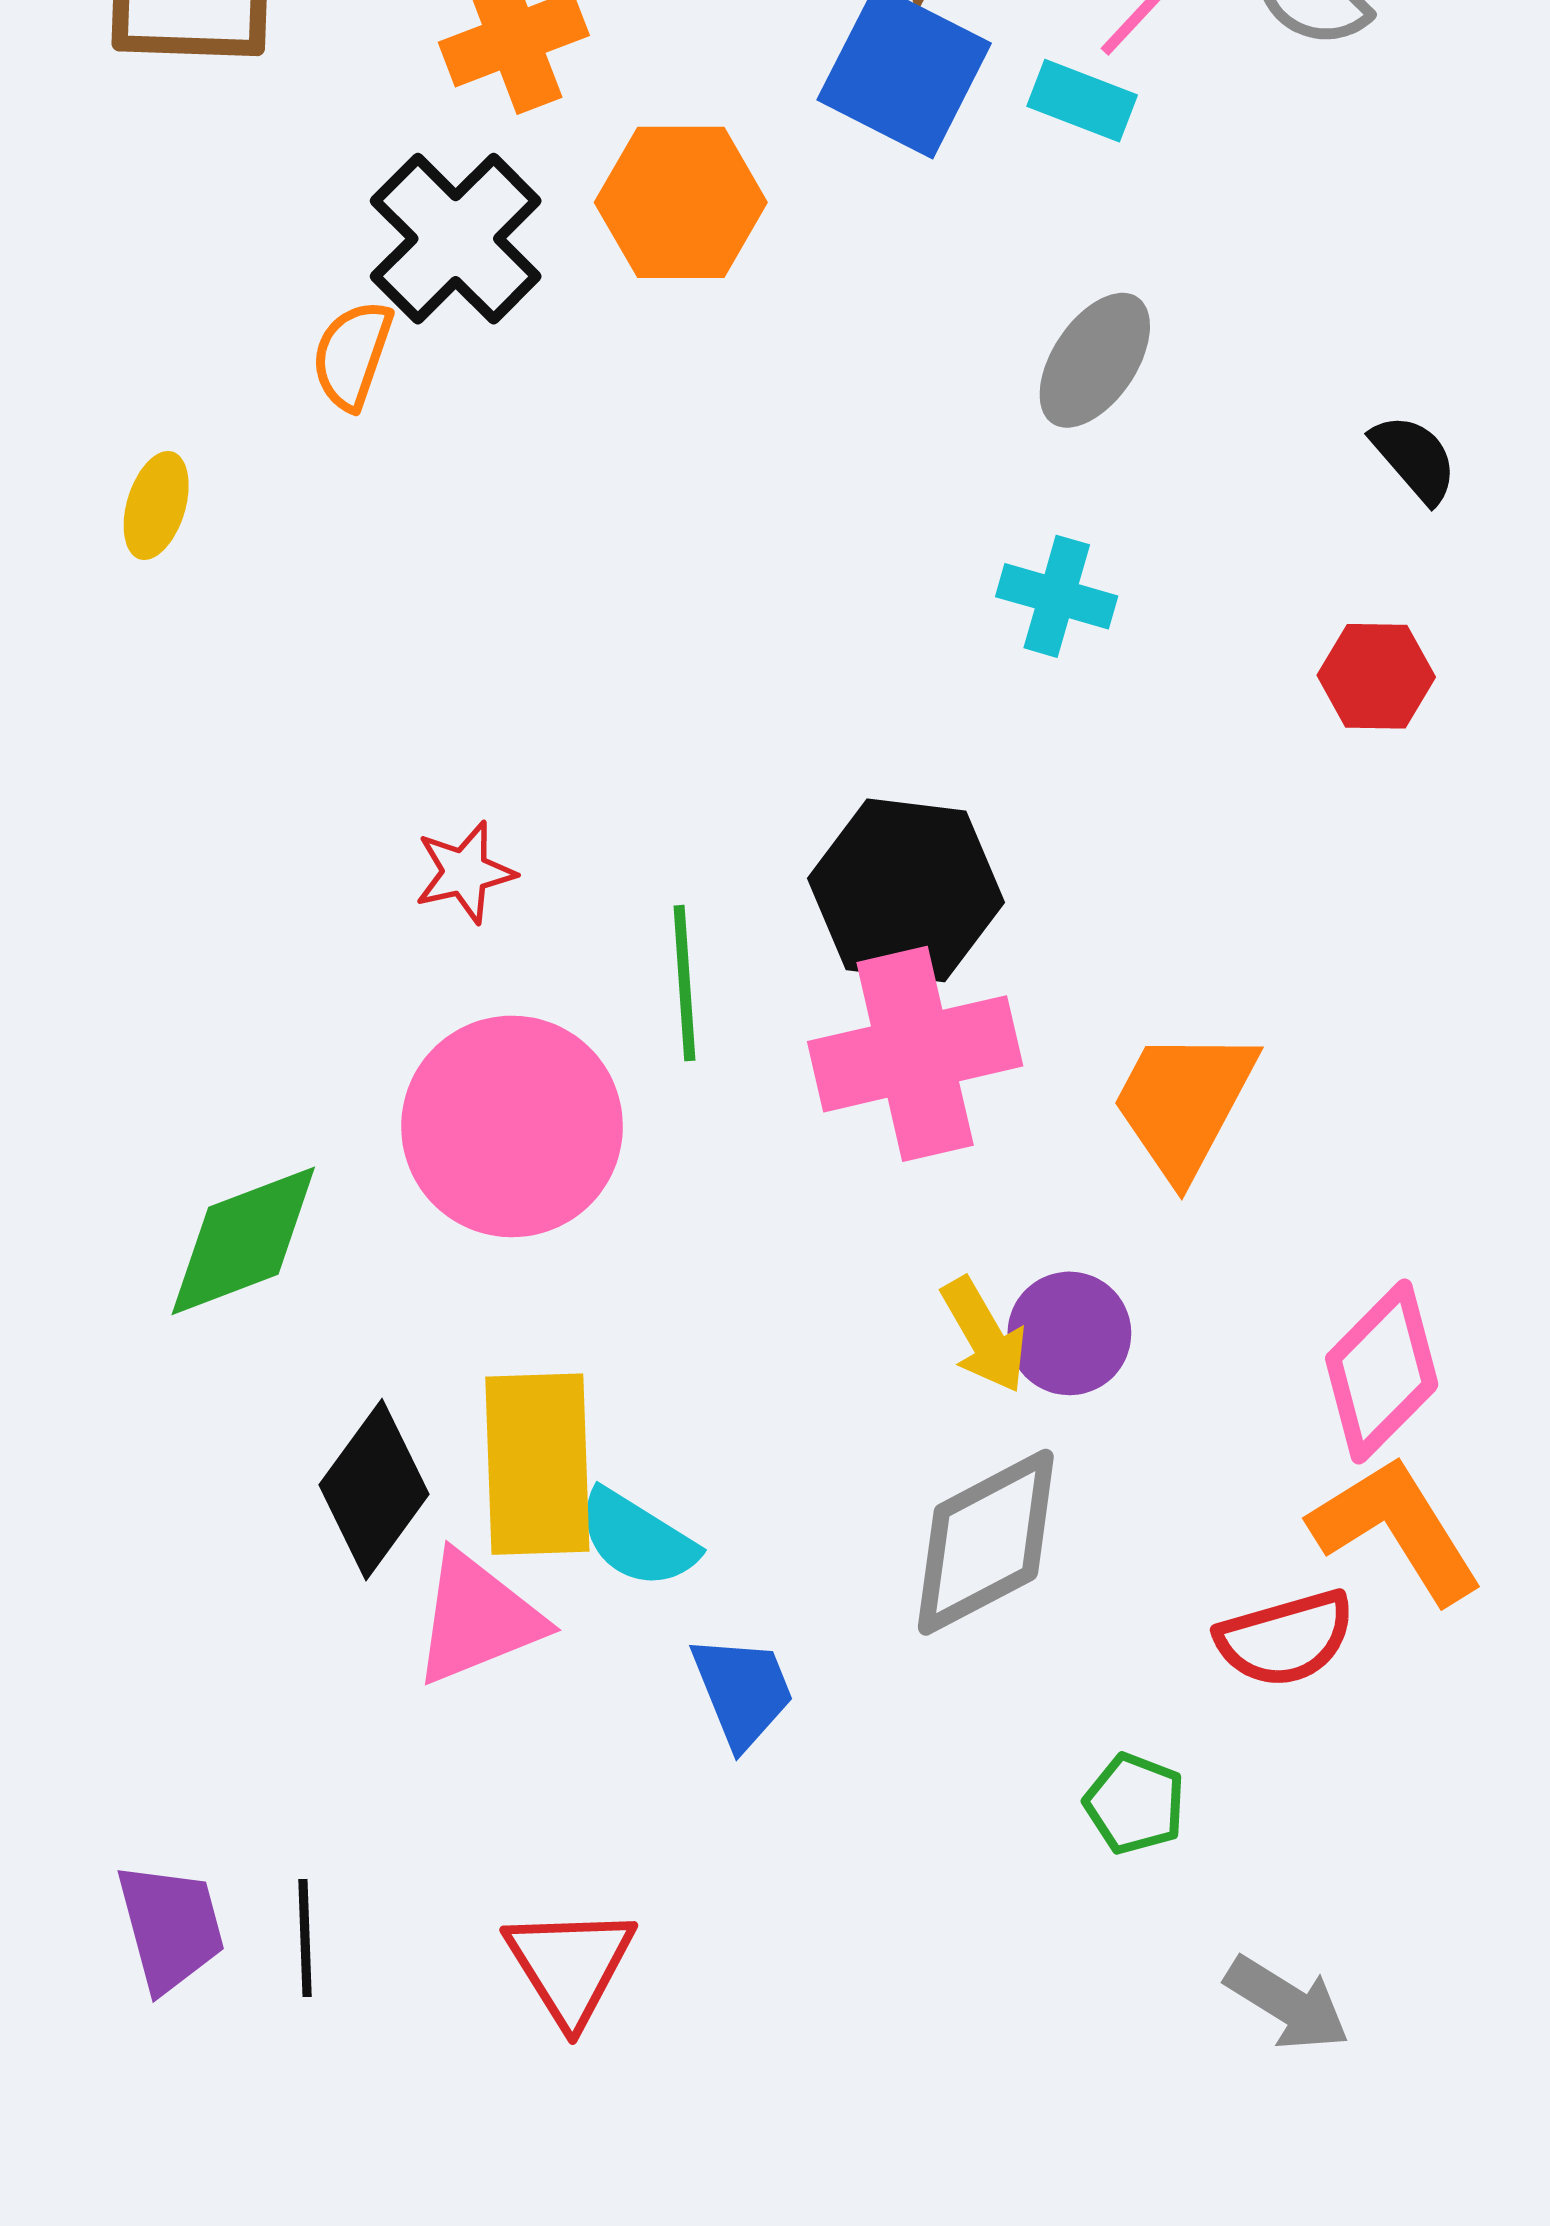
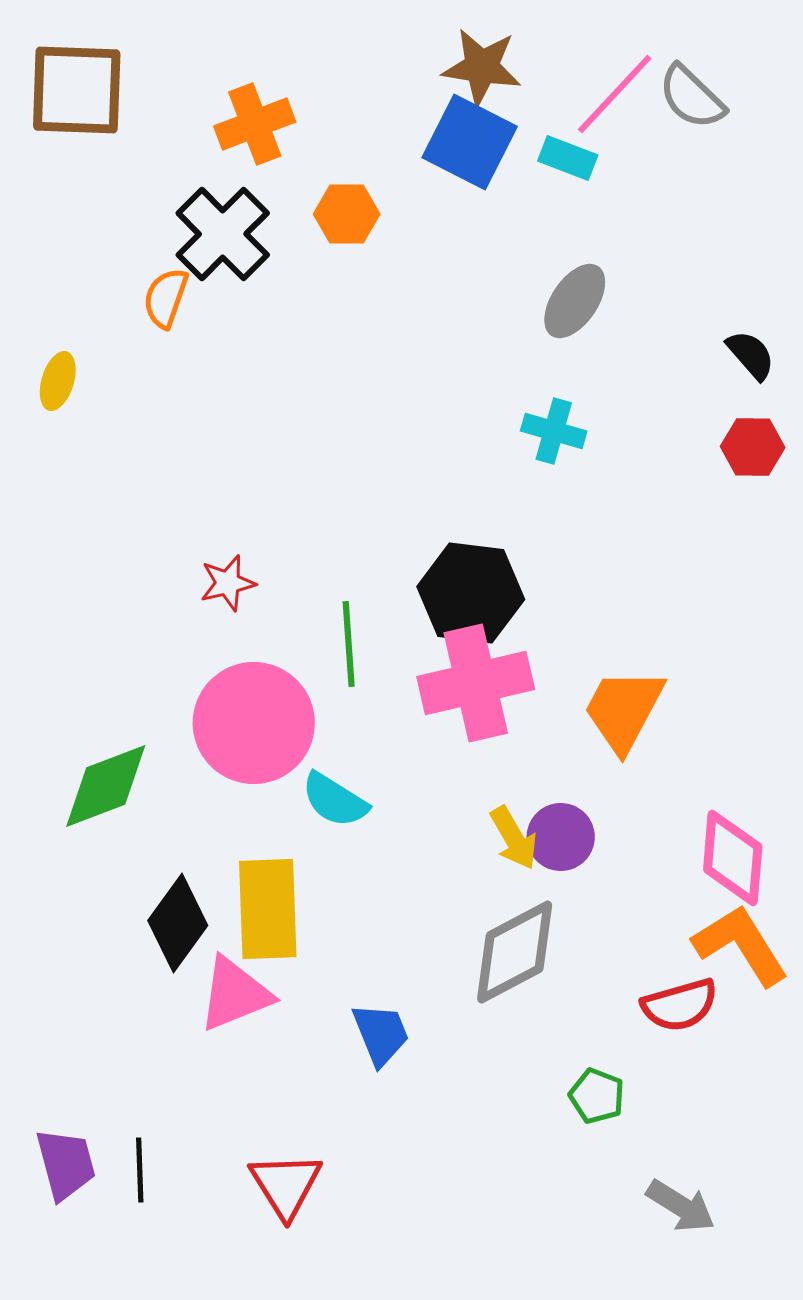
orange hexagon: (681, 202) -> (347, 214), size x0.7
red hexagon: (1376, 676) -> (753, 447), moved
pink diamond: (1382, 1372) -> (733, 858), turned -40
cyan semicircle: (637, 1539) -> (335, 800), moved

